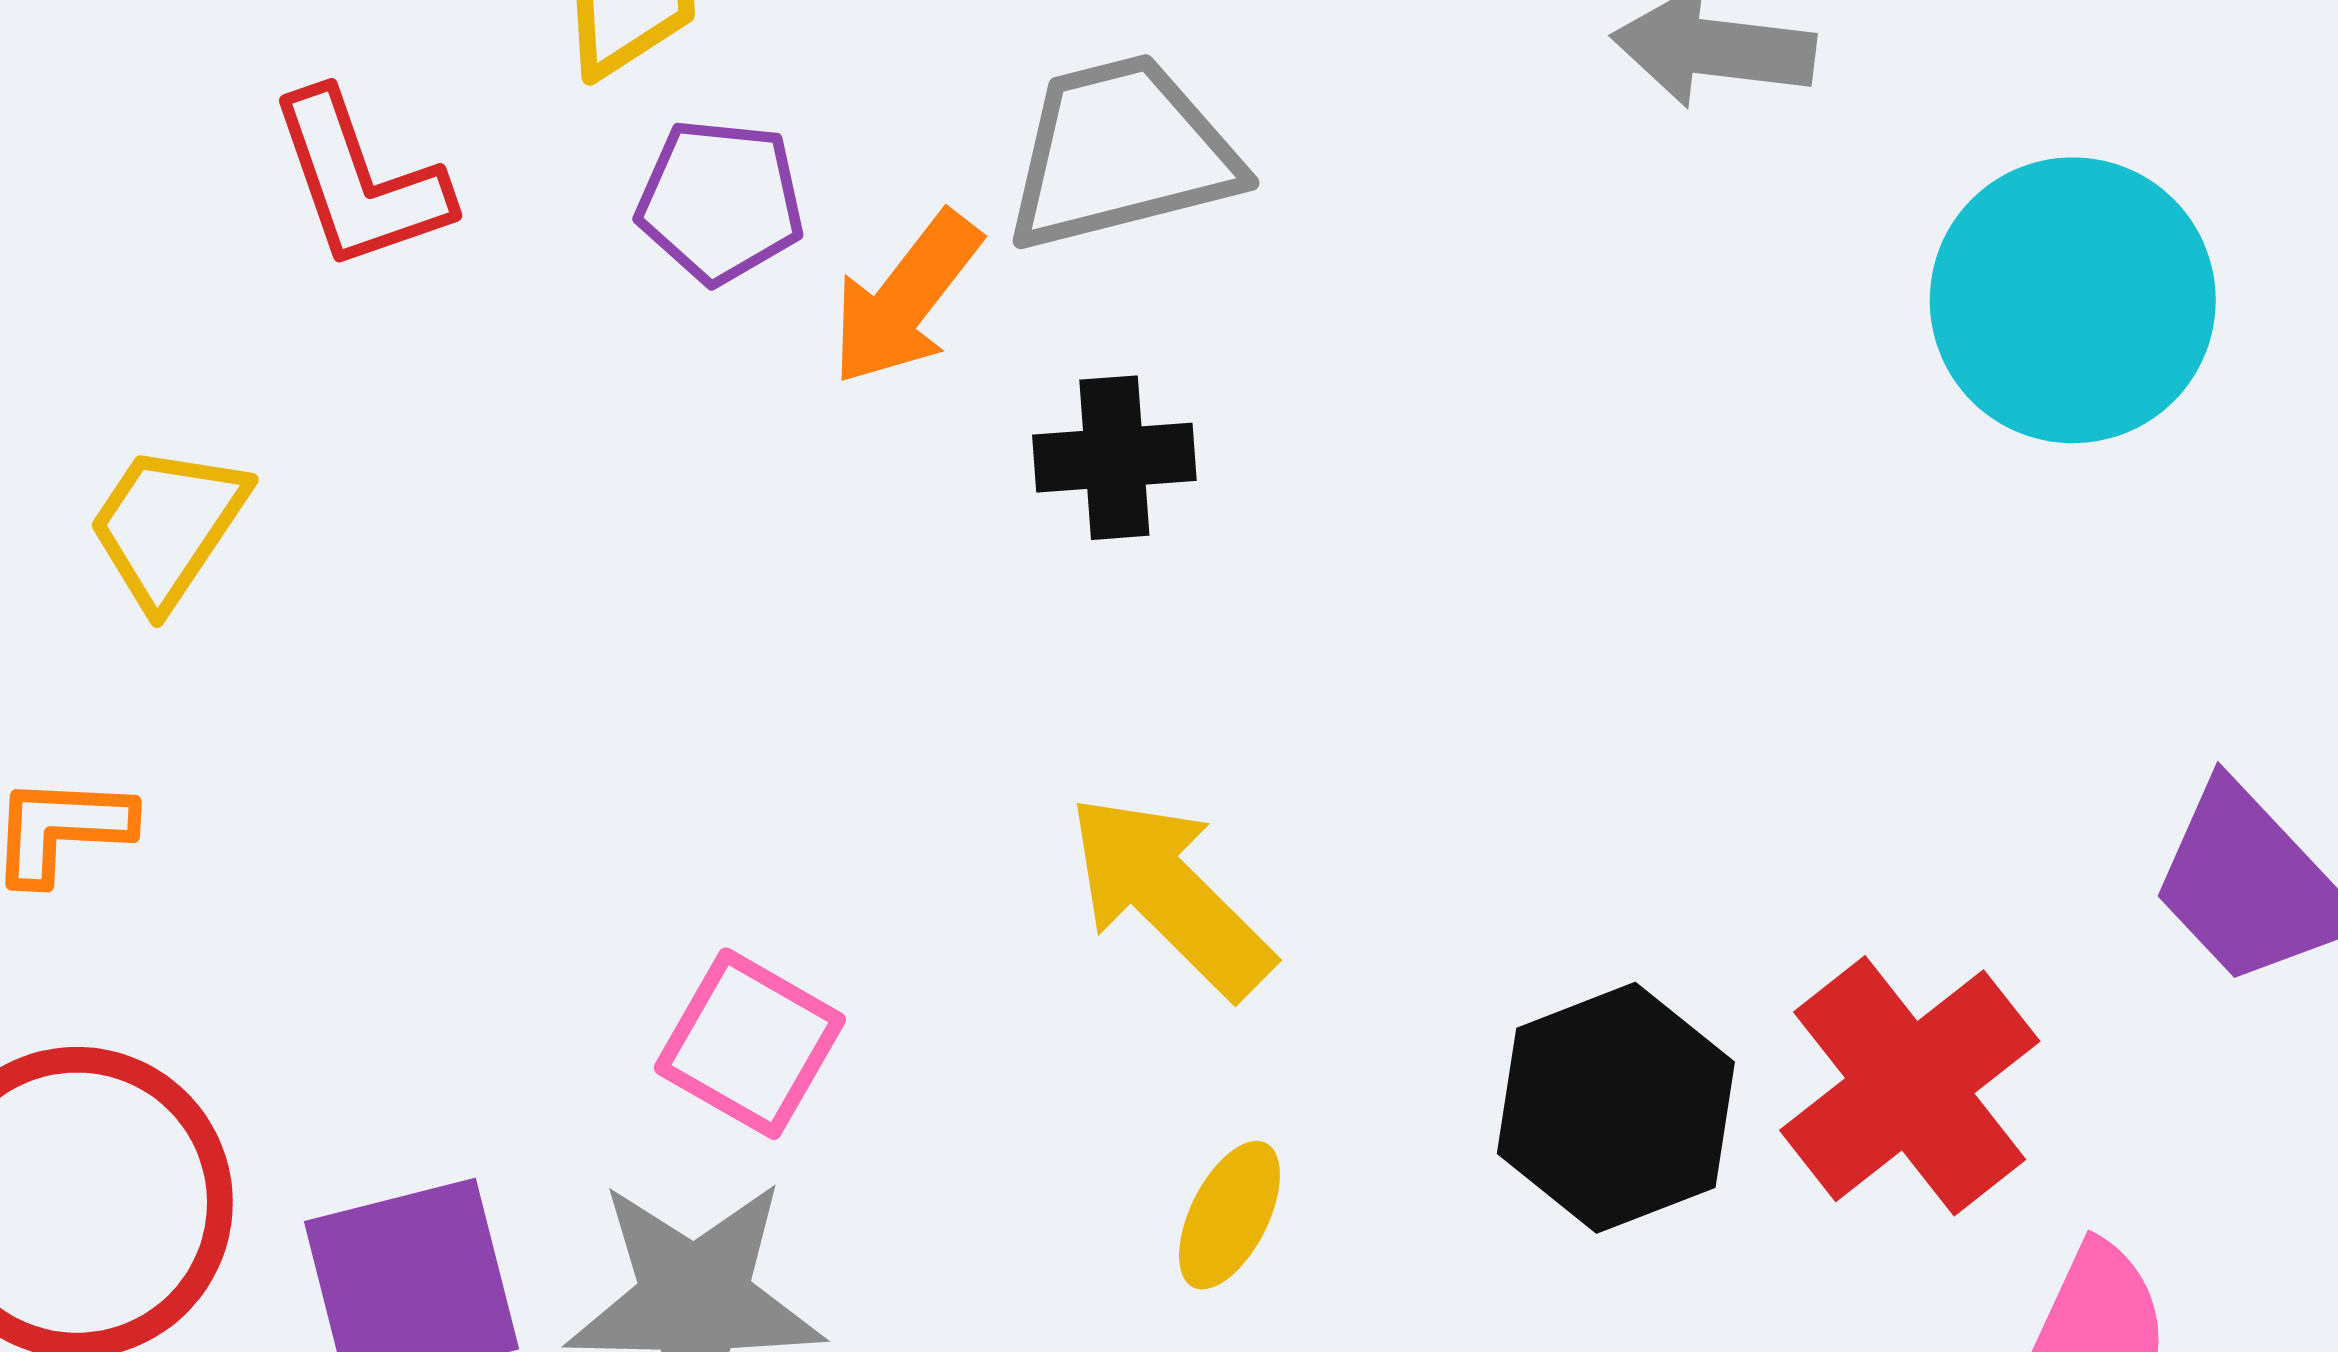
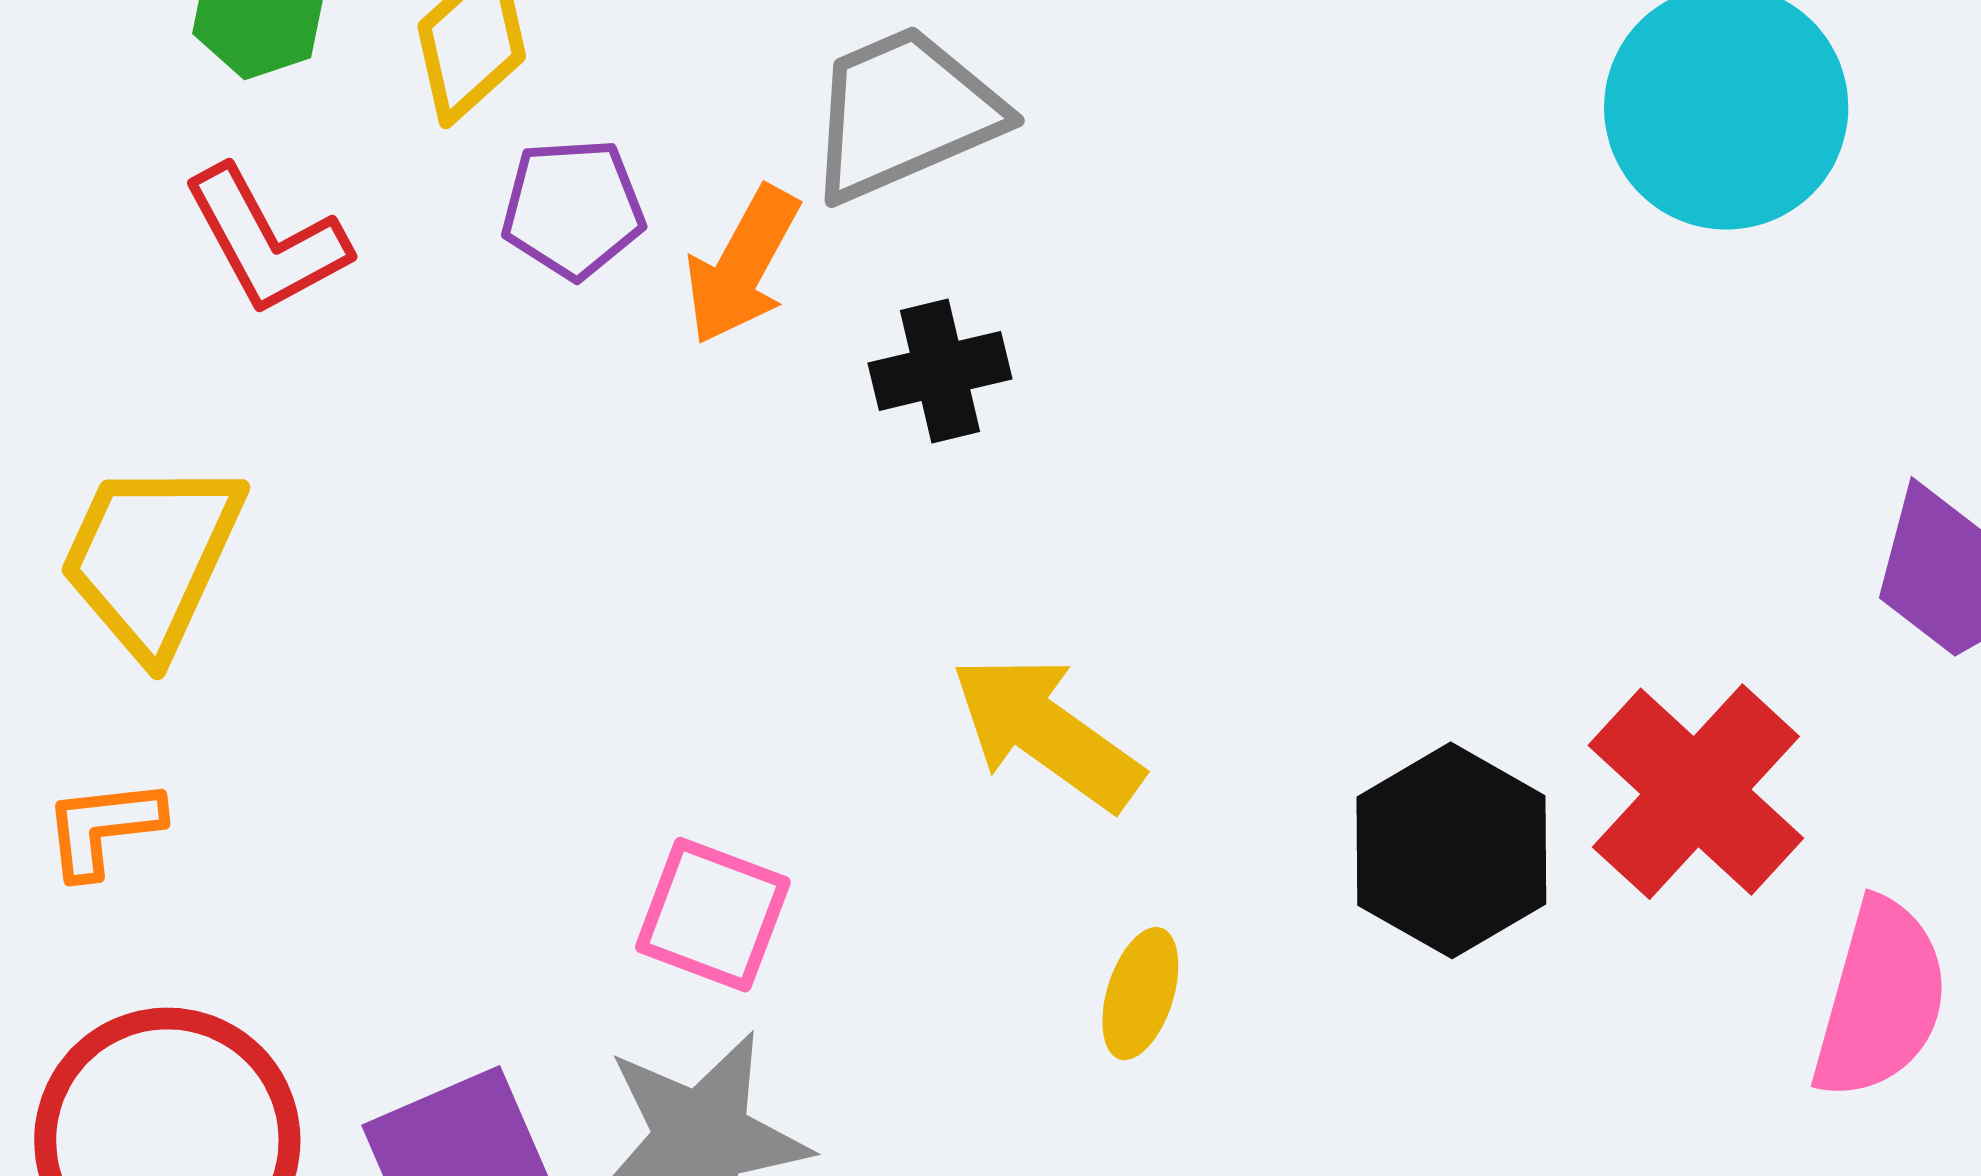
yellow trapezoid: (168, 526) -> (151, 557), size x1.4

